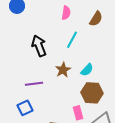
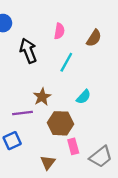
black arrow: (39, 46) -> (28, 51), moved
brown star: (63, 70) -> (42, 97), moved
brown hexagon: (92, 93) -> (61, 123), moved

